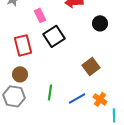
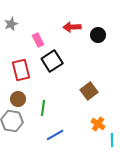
black circle: (100, 23) -> (98, 35), moved
green line: (50, 92) -> (43, 108), moved
blue line: (77, 98) -> (55, 135), moved

